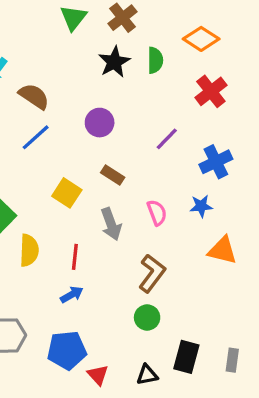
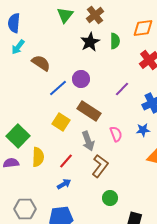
orange diamond: (201, 39) -> (143, 28), turned -40
blue line: (36, 137) -> (58, 88), moved
brown rectangle: (113, 175) -> (89, 111), size x1.6
red line: (75, 257) -> (66, 161), turned 35
brown L-shape: (152, 273) -> (100, 166), moved

